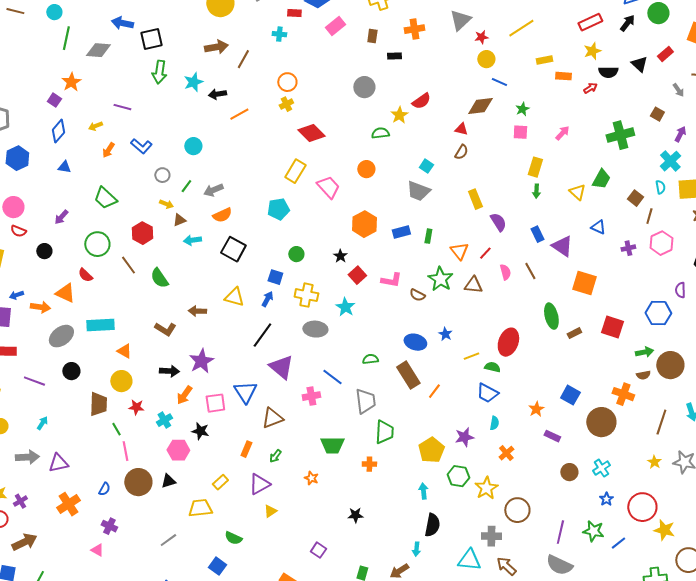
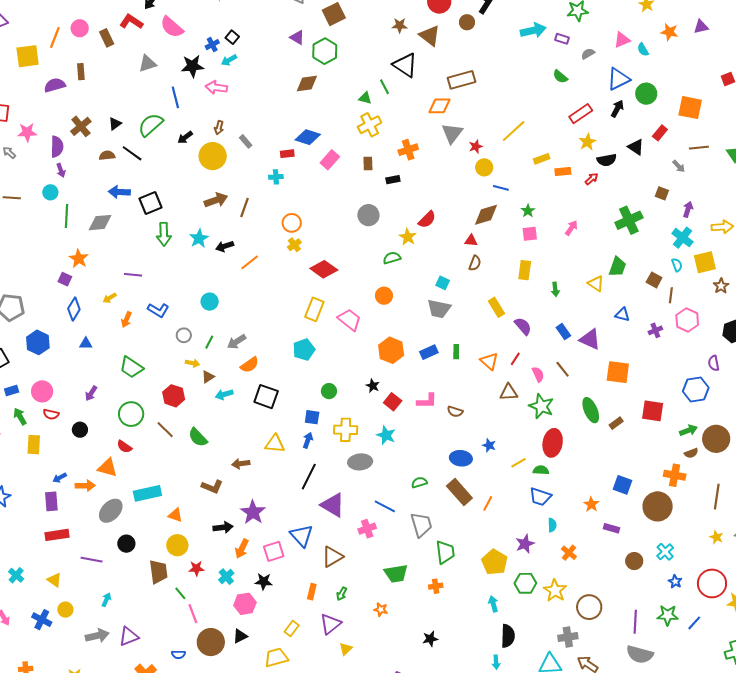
yellow rectangle: (535, 167) -> (525, 270), moved
green star: (440, 279) -> (541, 406), moved
blue semicircle: (104, 489) -> (178, 655), turned 72

